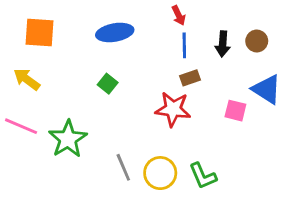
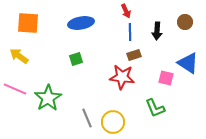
brown circle: (257, 41) -> (185, 22), moved
green square: (108, 84) -> (76, 59), turned 32
green L-shape: (203, 176) -> (155, 108), moved

